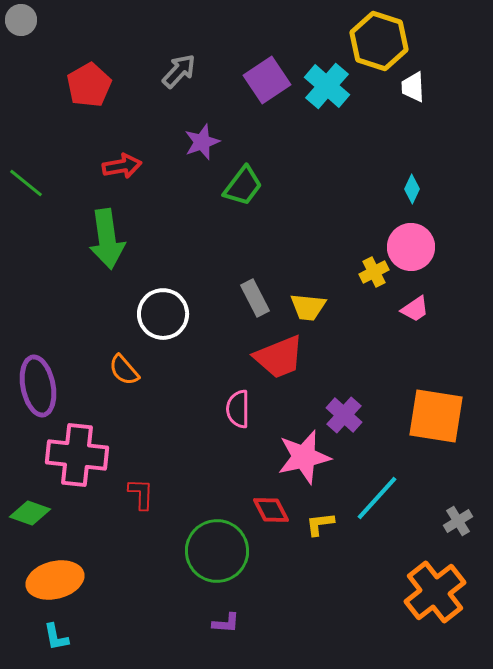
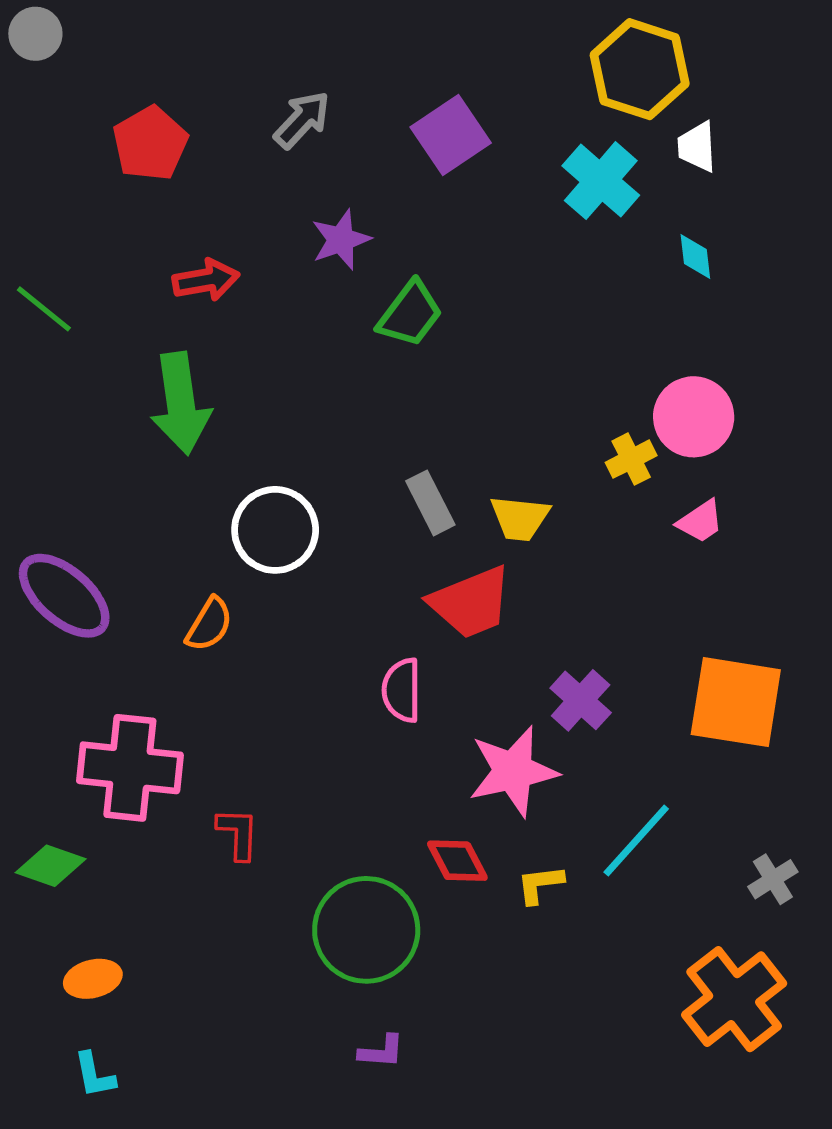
cyan cross: (327, 86) -> (601, 181), moved
cyan diamond: (412, 189) -> (695, 257), moved, turned -32
orange semicircle: (124, 370) -> (209, 624), turned -108
purple ellipse: (38, 386) -> (64, 596), moved, turned -38
orange ellipse: (55, 580) -> (93, 979), size x0.6

